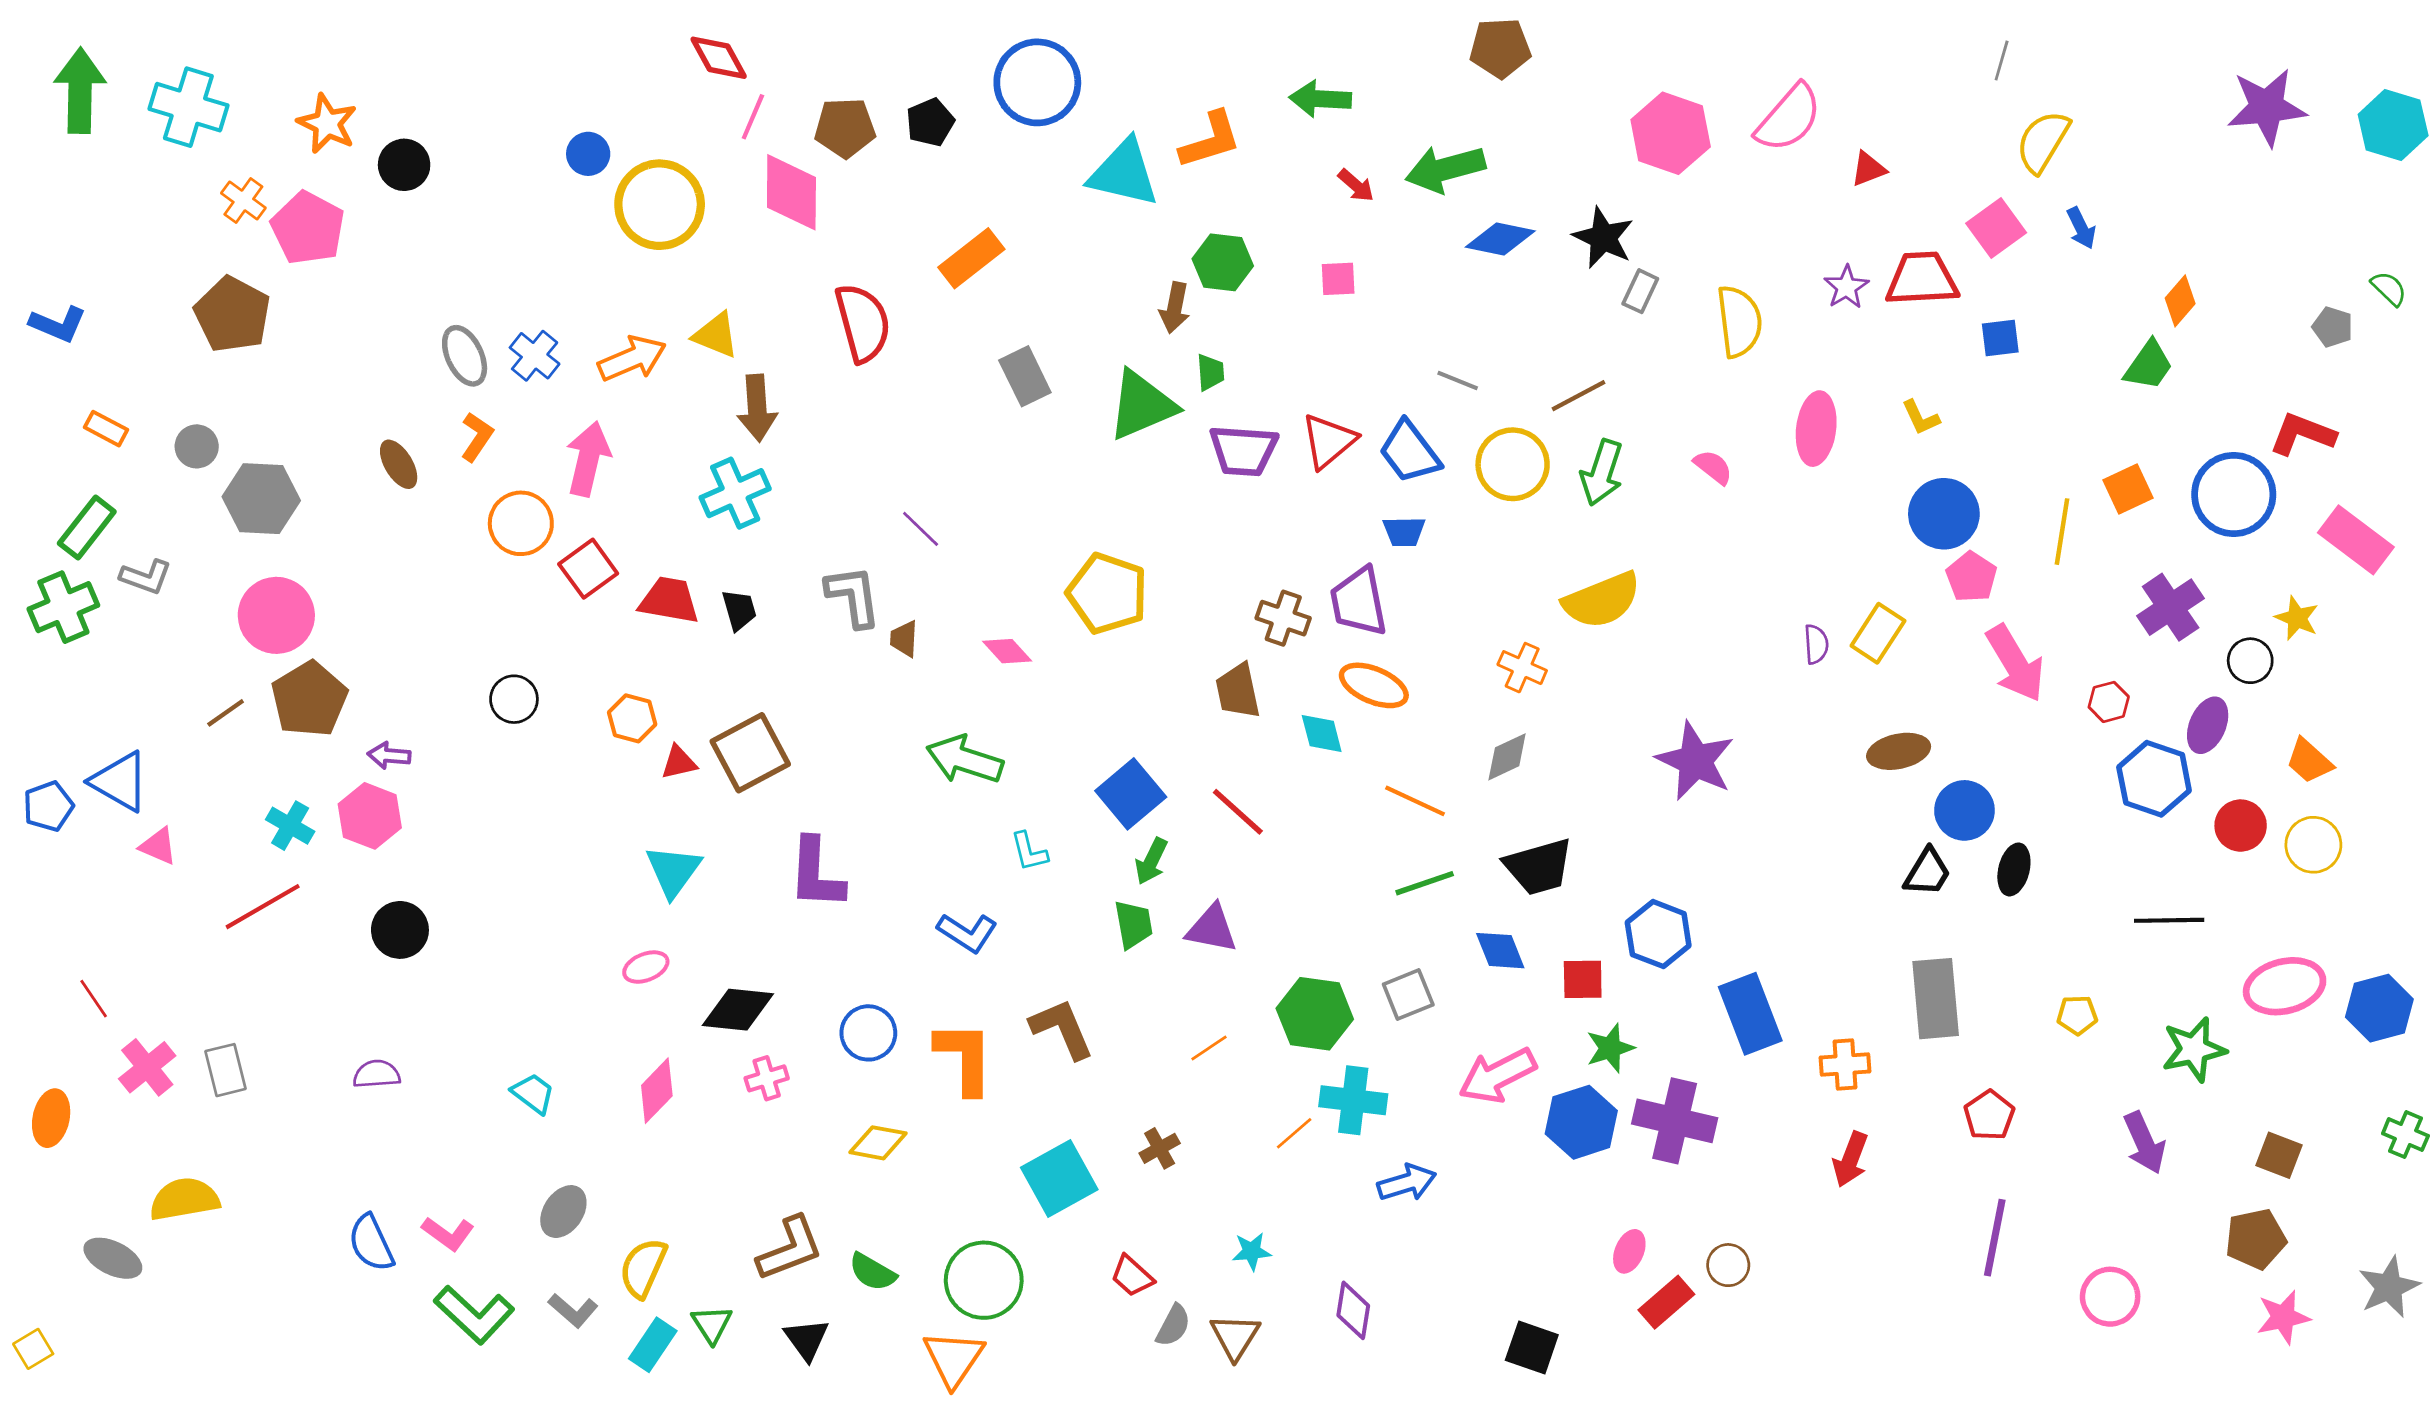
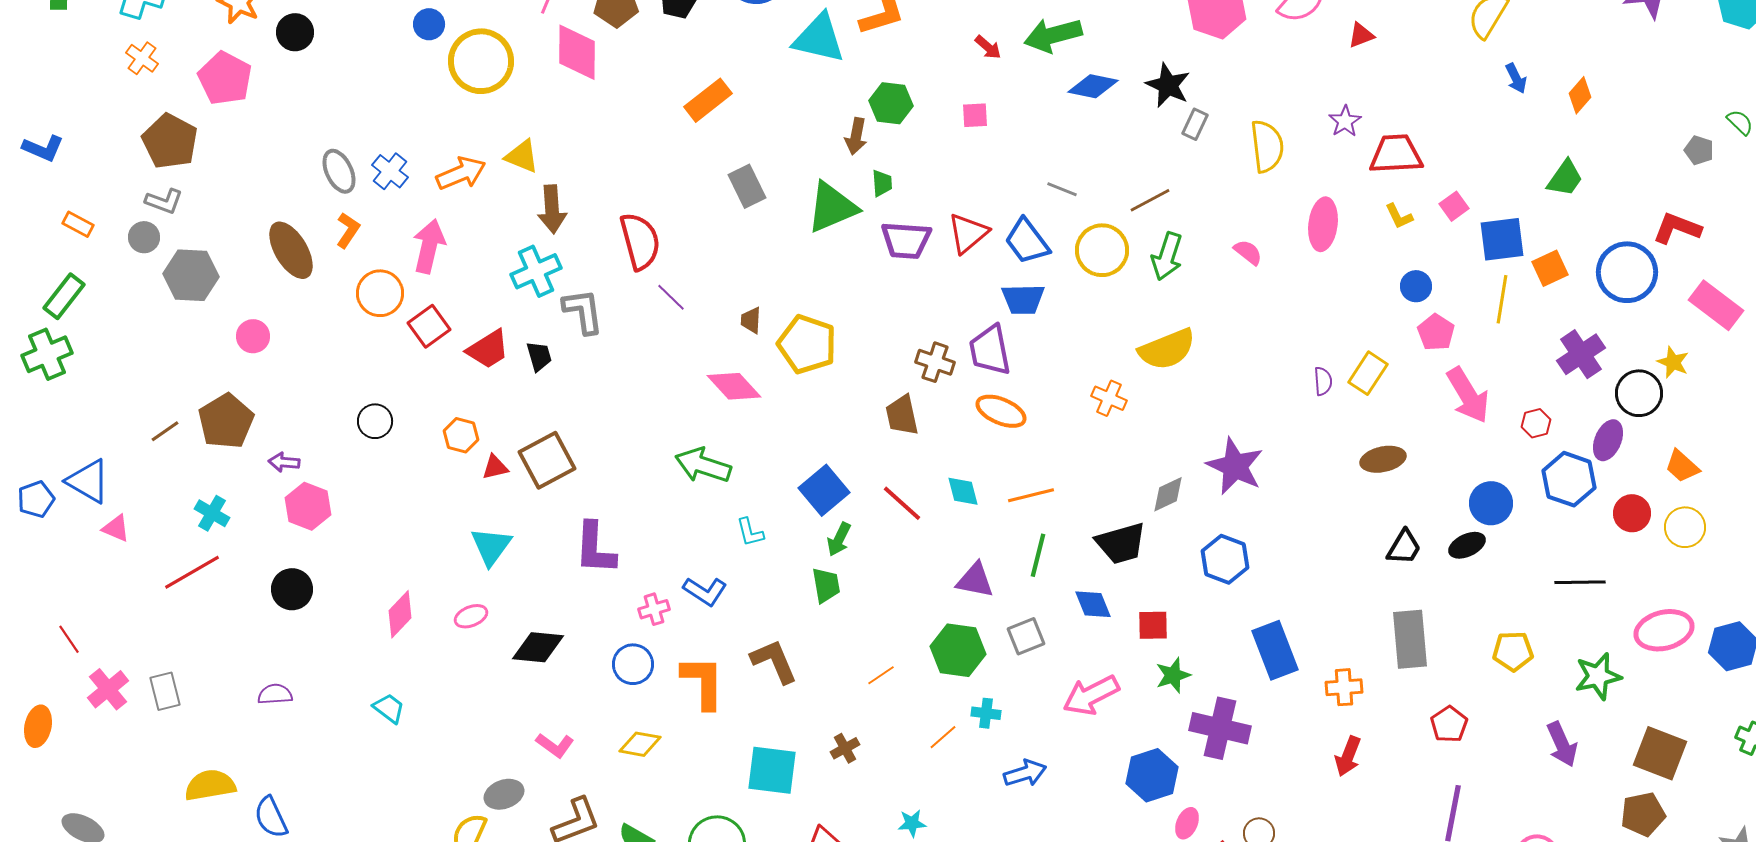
orange cross: (243, 201) -> (142, 58), moved
pink square: (1996, 228) -> (1454, 206), moved, size x0.7
red trapezoid: (1922, 279) -> (1396, 154), moved
orange diamond: (2180, 301) -> (1580, 95), moved
red semicircle: (863, 323) -> (640, 241), moved
blue square: (2000, 338) -> (1502, 239), moved, size x1.6
brown ellipse: (399, 464) -> (291, 250), size x1.6
blue circle: (1944, 514) -> (1416, 286), size x0.6
blue trapezoid: (1404, 532) -> (1023, 299), size x1.4
gray L-shape: (146, 577) -> (164, 201), moved
gray L-shape: (853, 596) -> (583, 311), moved
red trapezoid: (669, 600) -> (488, 349), turned 138
pink circle: (276, 615) -> (253, 336), moved, size x0.6
brown trapezoid: (904, 639) -> (751, 320), moved
pink diamond: (1007, 651) -> (734, 386), size x1.5
black circle: (2250, 661) -> (1639, 393), size x1.4
cyan diamond: (1322, 733) -> (963, 491), moved
gray diamond: (1507, 757) -> (1168, 494), moved
orange line: (1415, 801) -> (1031, 495), turned -39
blue circle: (1964, 810) -> (1491, 503), moved
pink hexagon: (370, 816) -> (308, 506), moved
black ellipse: (2014, 869) -> (1467, 545), turned 51
green line: (1425, 883) -> (1038, 555), turned -57
purple triangle: (1212, 929) -> (975, 580), moved
blue hexagon: (1658, 934) -> (1225, 559), moved
yellow pentagon: (2077, 1015) -> (1513, 651), size x1.4
pink cross: (767, 1078) -> (654, 609), moved
pink diamond: (657, 1091) -> (400, 614), moved
cyan cross: (1353, 1100) -> (986, 713), size x0.6
blue hexagon: (1581, 1122) -> (1152, 775), moved
brown square: (2279, 1155) -> (1660, 753), size x1.6
cyan square: (1059, 1179) -> (772, 770), turned 36
yellow semicircle: (184, 1199) -> (210, 785), moved
gray ellipse: (563, 1212) -> (504, 794), moved, turned 36
pink L-shape: (448, 1233) -> (555, 745), moved

